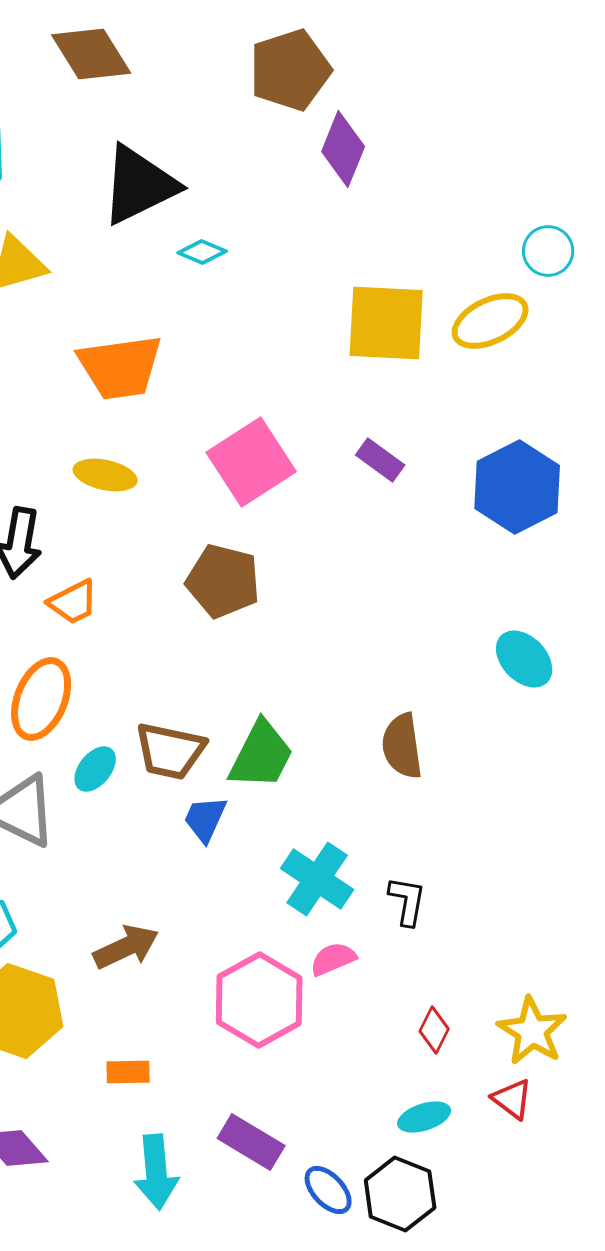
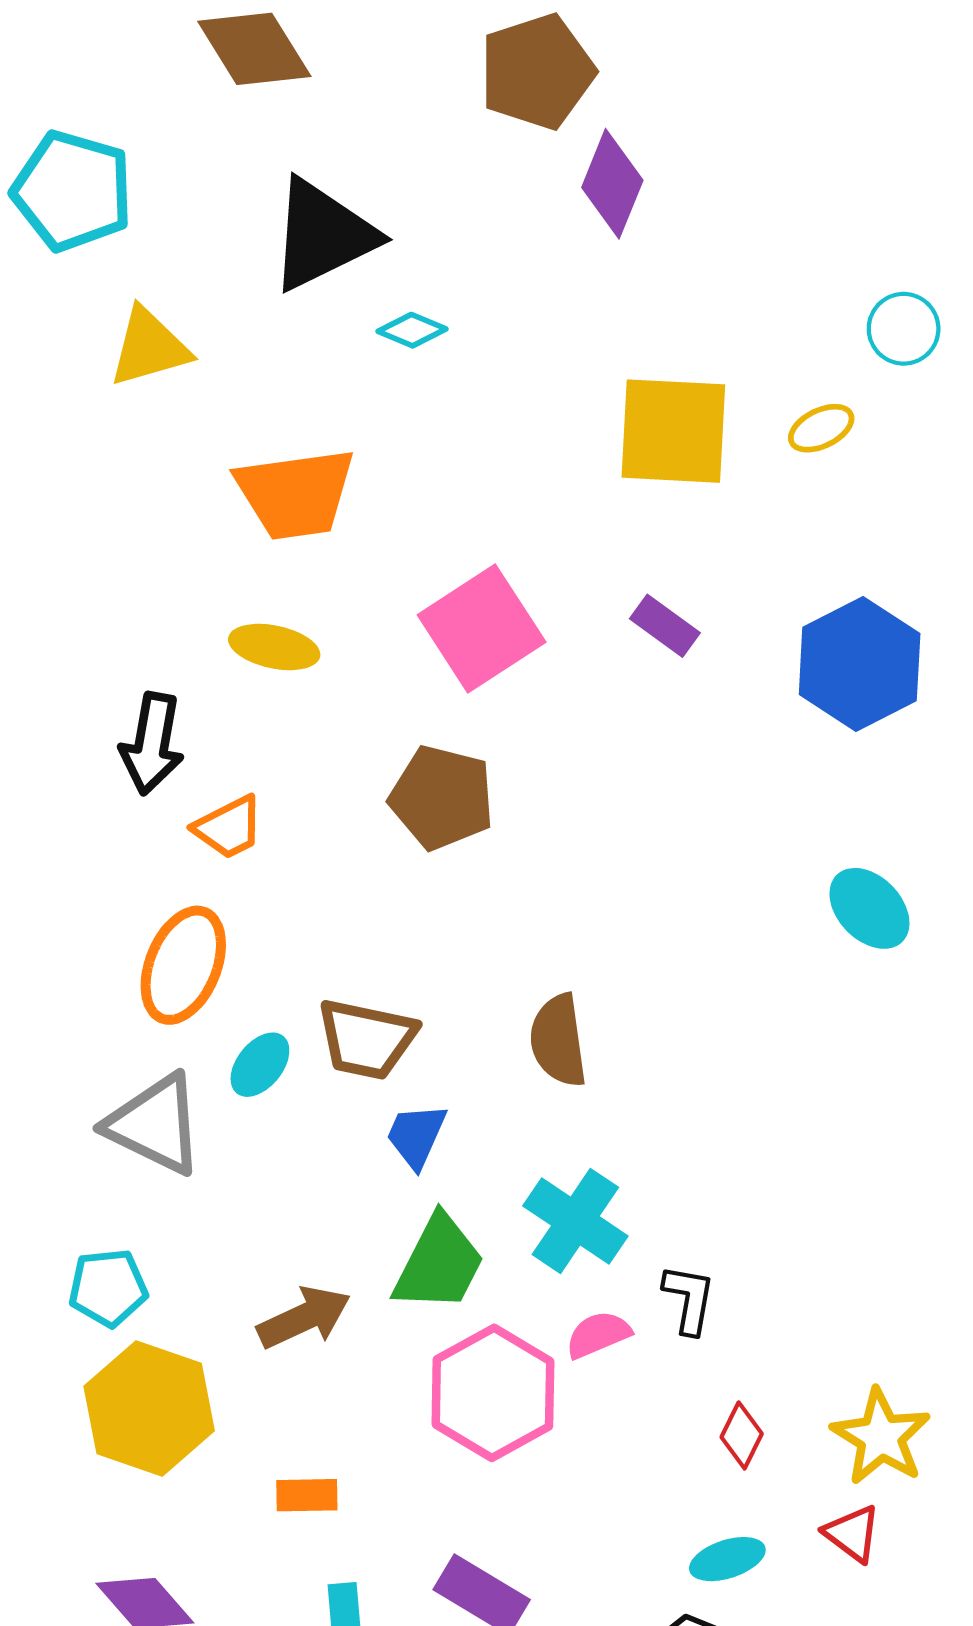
yellow ellipse: (490, 321) -> (821, 428), size x0.6
brown semicircle: (402, 746) -> (558, 1041), moved
green trapezoid: (261, 755) -> (439, 1264), moved
black L-shape: (407, 901) -> (689, 1299), moved

